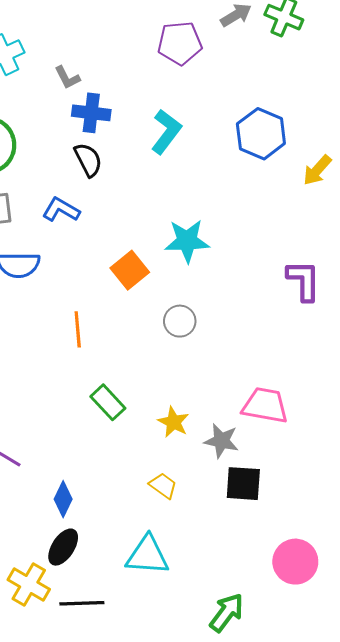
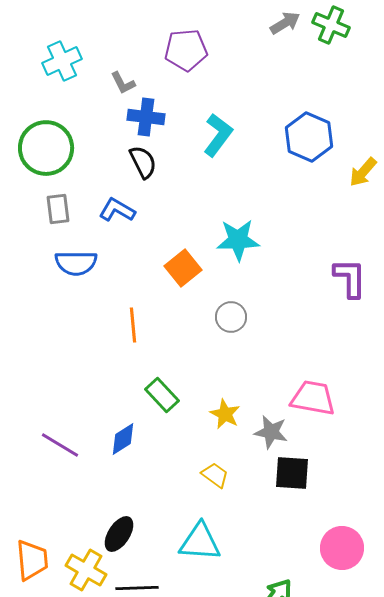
purple pentagon: (180, 43) -> (186, 50), moved
blue diamond: (63, 499) -> (123, 439), moved, turned 32

